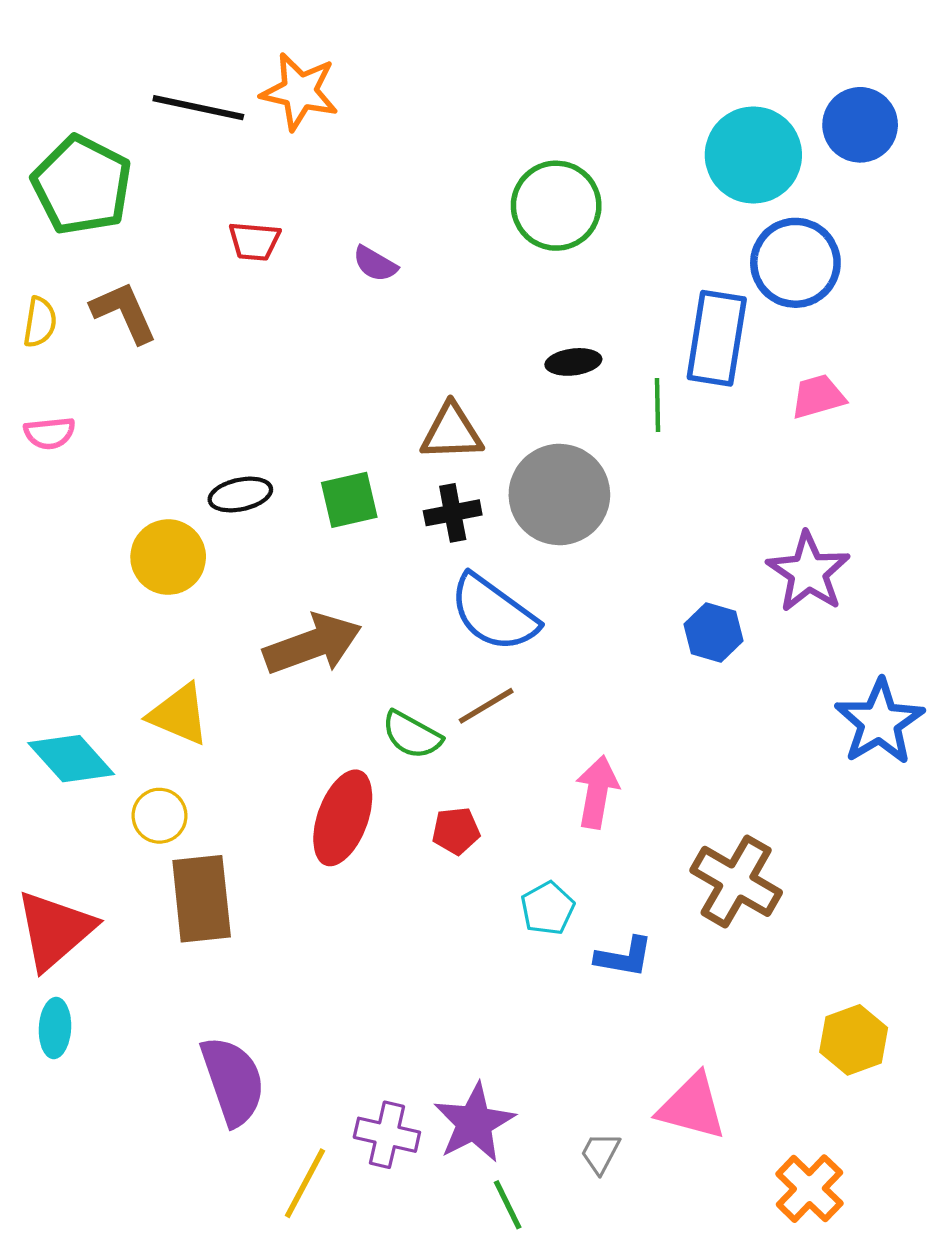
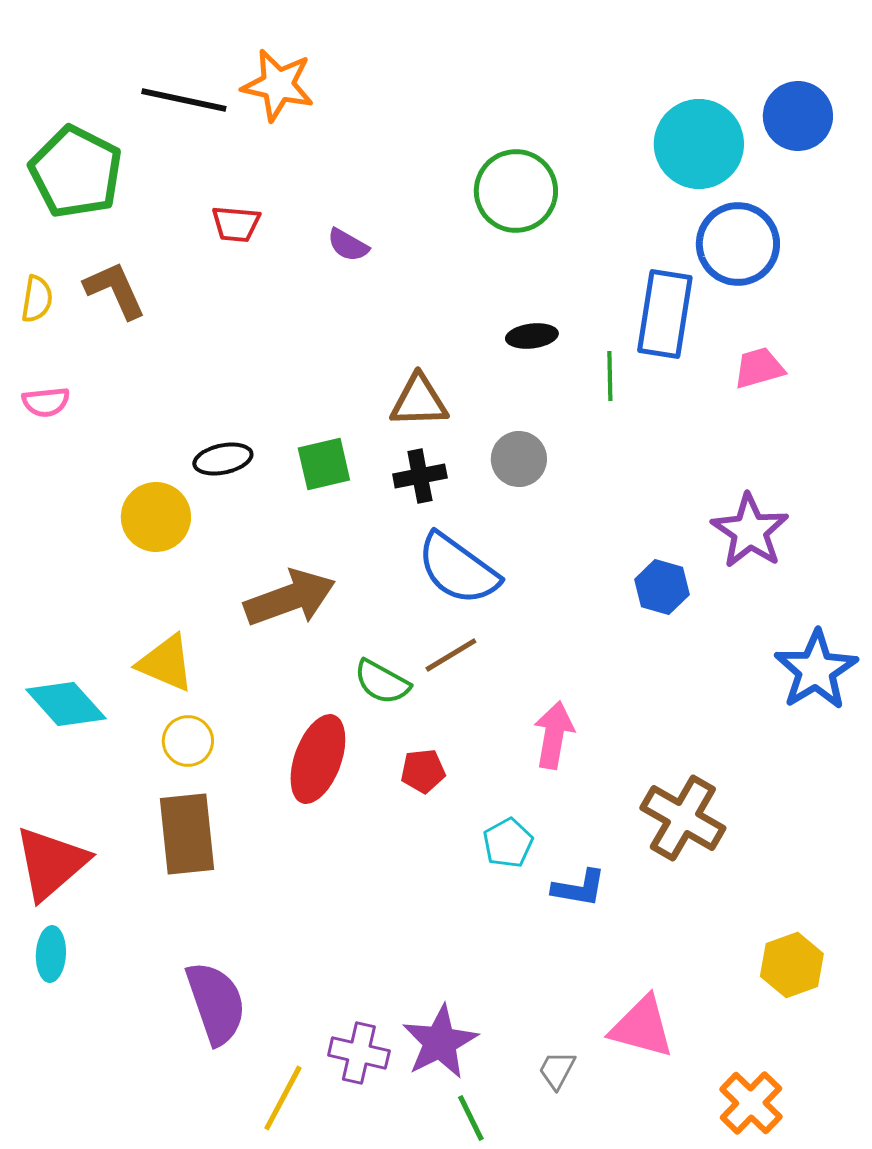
gray circle: (559, 495) -> (519, 459), size x0.6
yellow circle: (160, 816) -> (188, 741), moved

